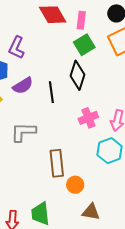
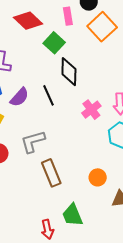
pink rectangle: (81, 20) -> (68, 16), moved
green square: (84, 45) -> (54, 43), moved
brown rectangle: (57, 163) -> (51, 173), moved

